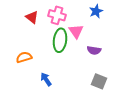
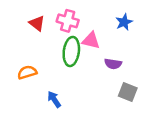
blue star: (96, 11) -> (124, 22), moved
pink triangle: (76, 31) -> (91, 40), turned -42
gray square: (99, 81) -> (128, 92), moved

